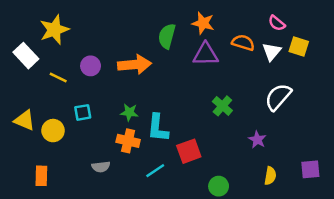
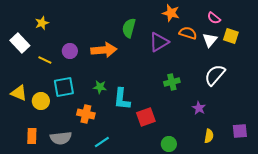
orange star: (203, 23) -> (171, 13), moved
yellow star: (54, 30) -> (42, 23), size x0.6
purple triangle: (206, 54) -> (159, 42), turned -30
green cross: (222, 106) -> (172, 82), turned 35
cyan square: (83, 112) -> (64, 87), size x1.5
orange cross: (128, 141) -> (86, 114), moved
gray semicircle: (101, 167) -> (61, 138), moved, size x1.5
cyan line: (155, 171) -> (102, 142), moved

